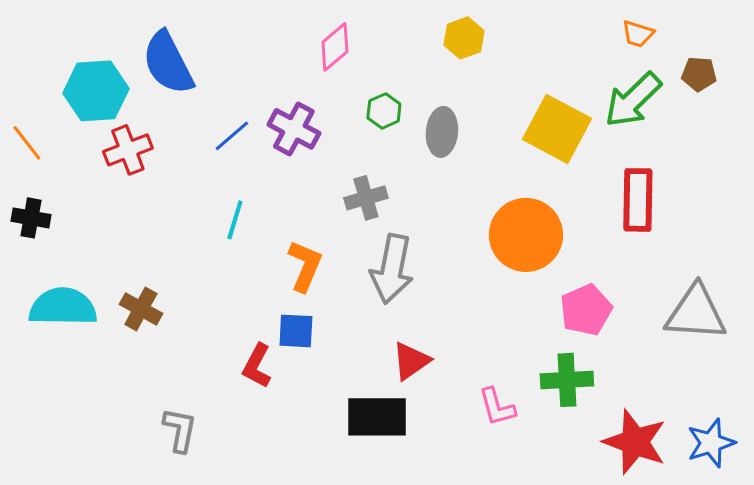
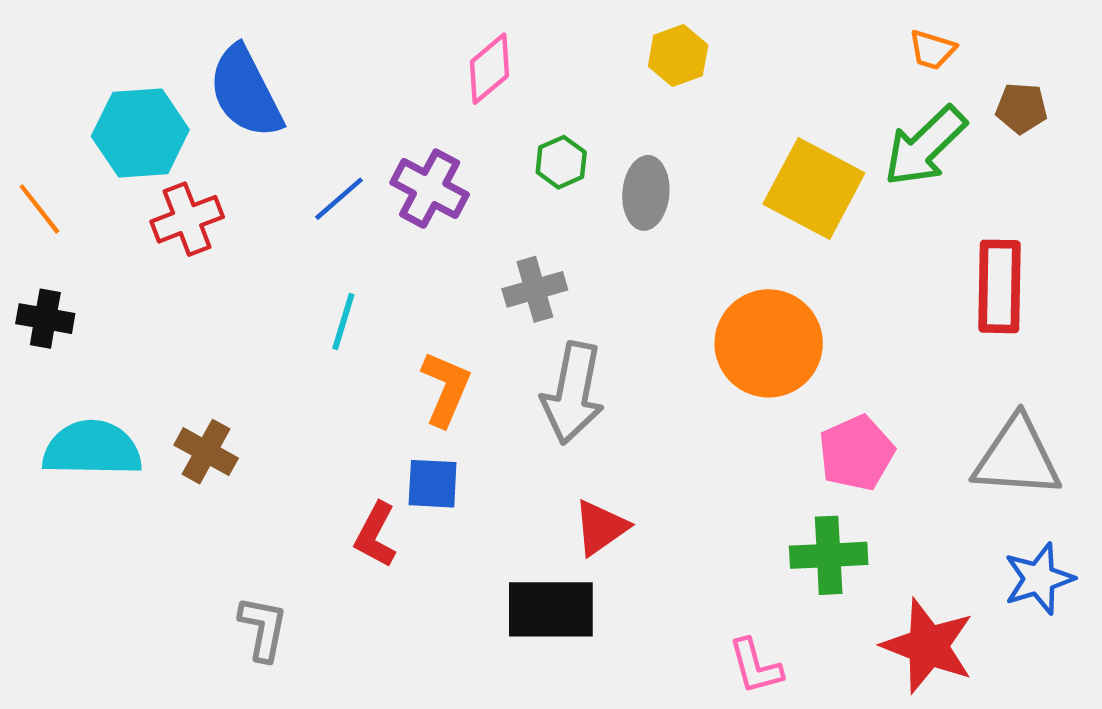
red rectangle: (638, 200) -> (1000, 286), moved
pink L-shape: (497, 407) -> (755, 666), moved
blue star: (711, 443) -> (1039, 579), moved

